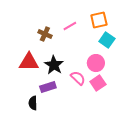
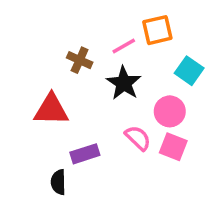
orange square: (99, 20) -> (157, 30), moved
black star: (54, 65) -> (124, 83), moved
pink square: (98, 83) -> (173, 147), turned -35

